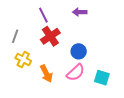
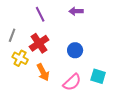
red cross: (50, 36) -> (39, 43), moved
pink semicircle: (76, 73) -> (72, 82), moved

